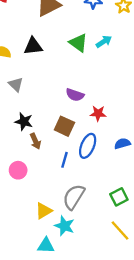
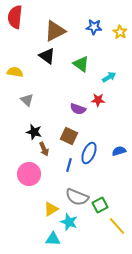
cyan arrow: (104, 42) -> (109, 77), moved
black triangle: (33, 46) -> (47, 56), moved, turned 42
red star: (98, 113) -> (98, 100), moved
pink circle: (18, 170) -> (29, 174), size x1.5
gray semicircle: (74, 197) -> (77, 197), turned -100
green square: (119, 197) -> (100, 205), moved

